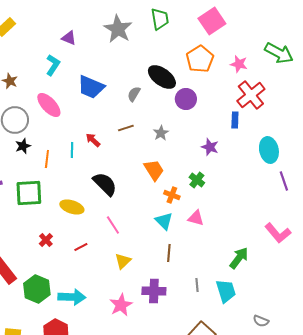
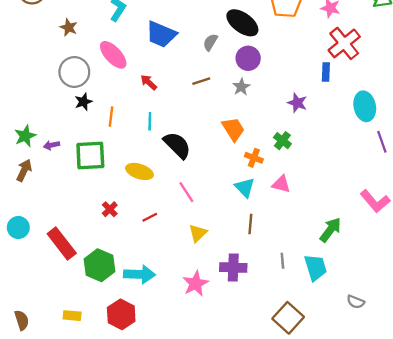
purple circle: (186, 99) -> (248, 58), moved
red arrow: (93, 140) -> (149, 82), moved
cyan line: (72, 150) -> (150, 121), moved

